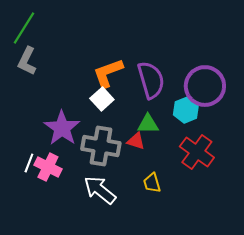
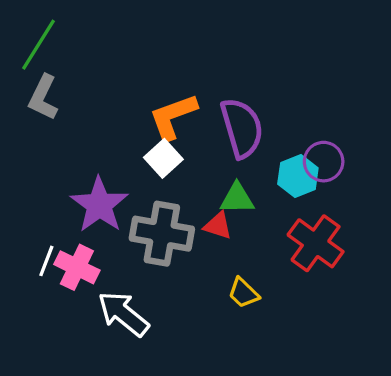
purple circle: (205, 86) -> (324, 162), moved, size x0.6
yellow trapezoid: (152, 183) -> (243, 293), turned -30
white arrow: (100, 190) -> (123, 314), moved

